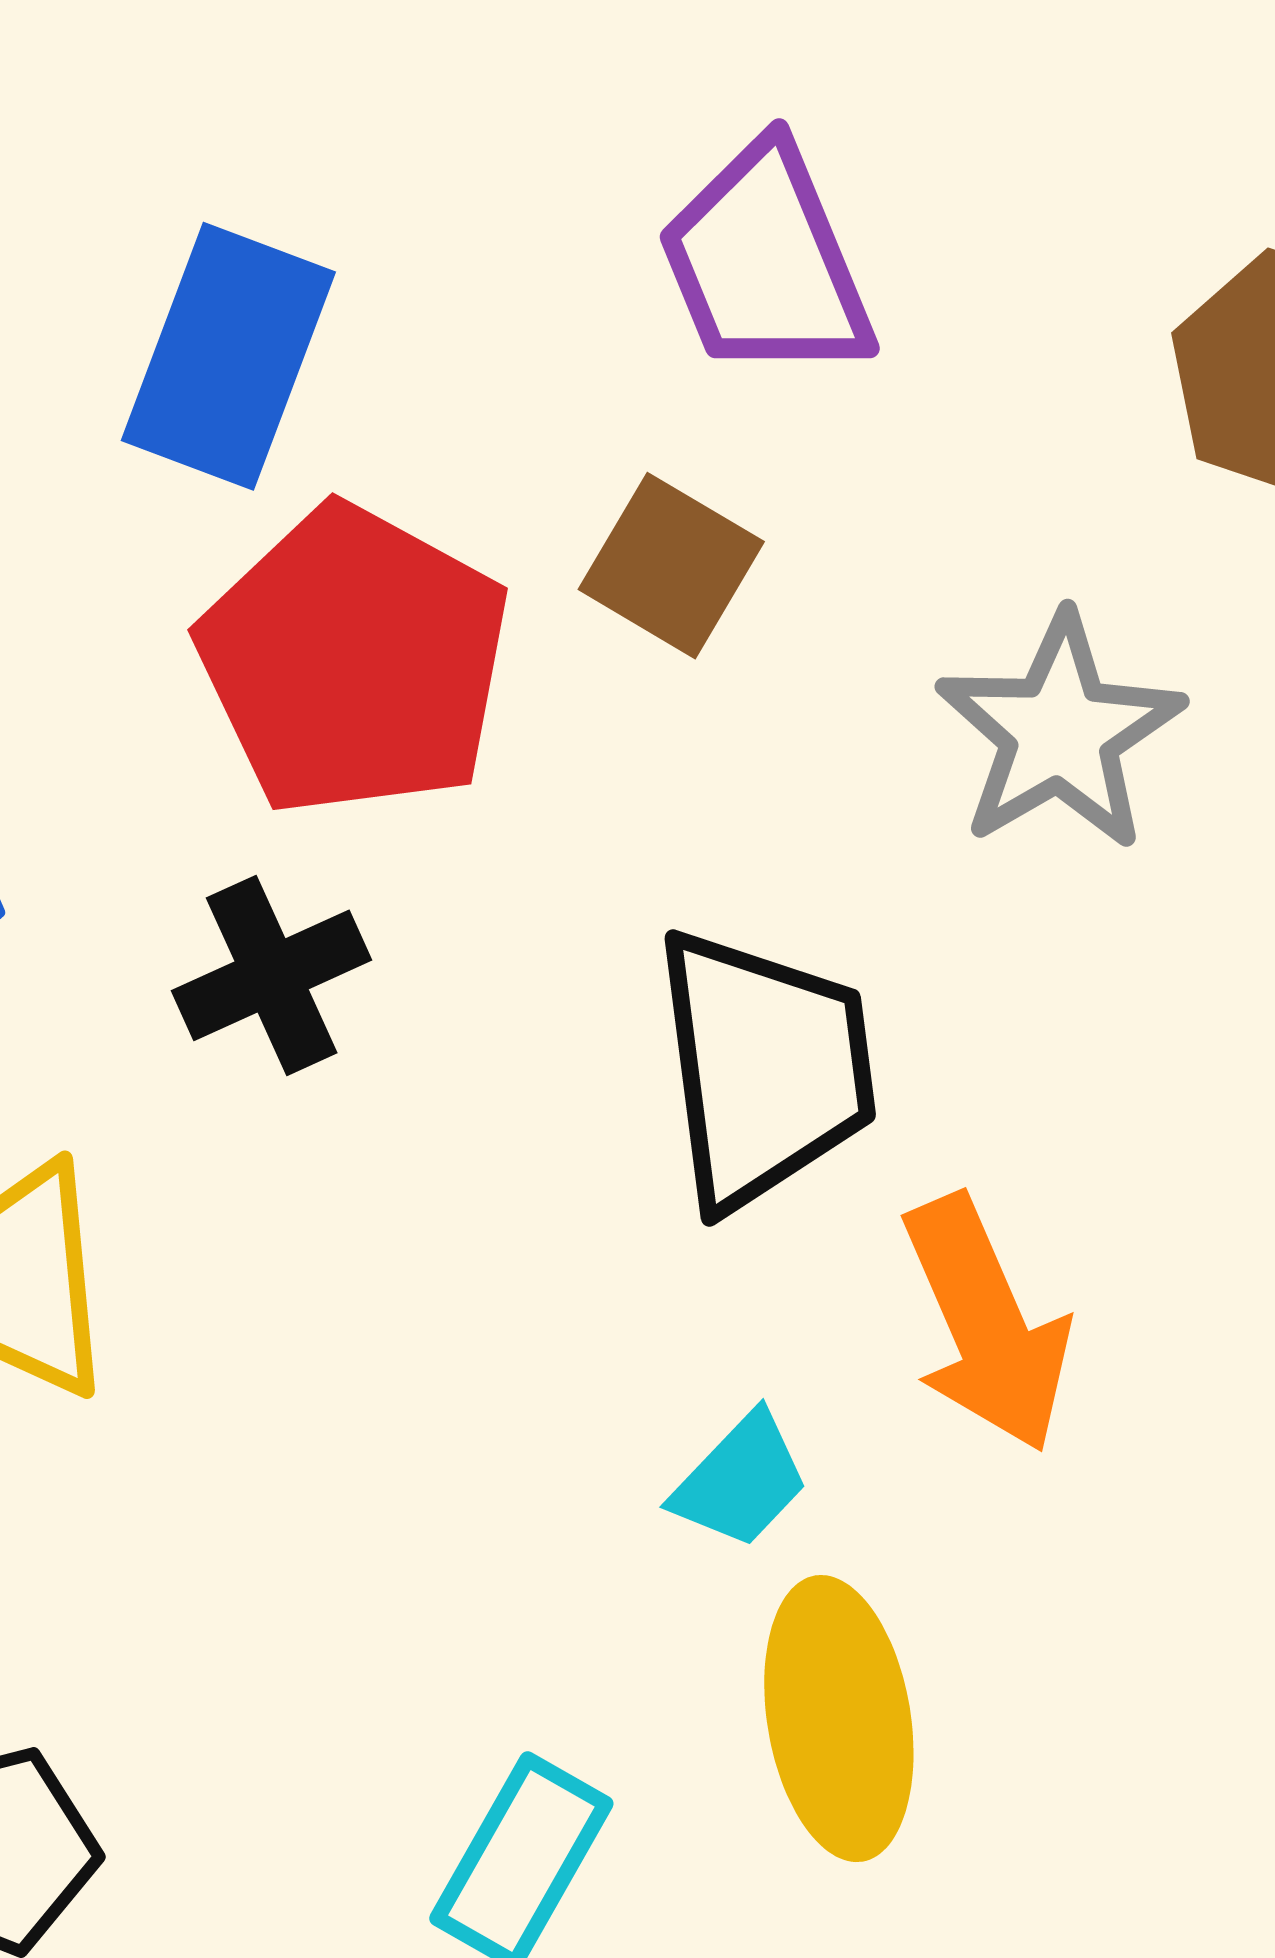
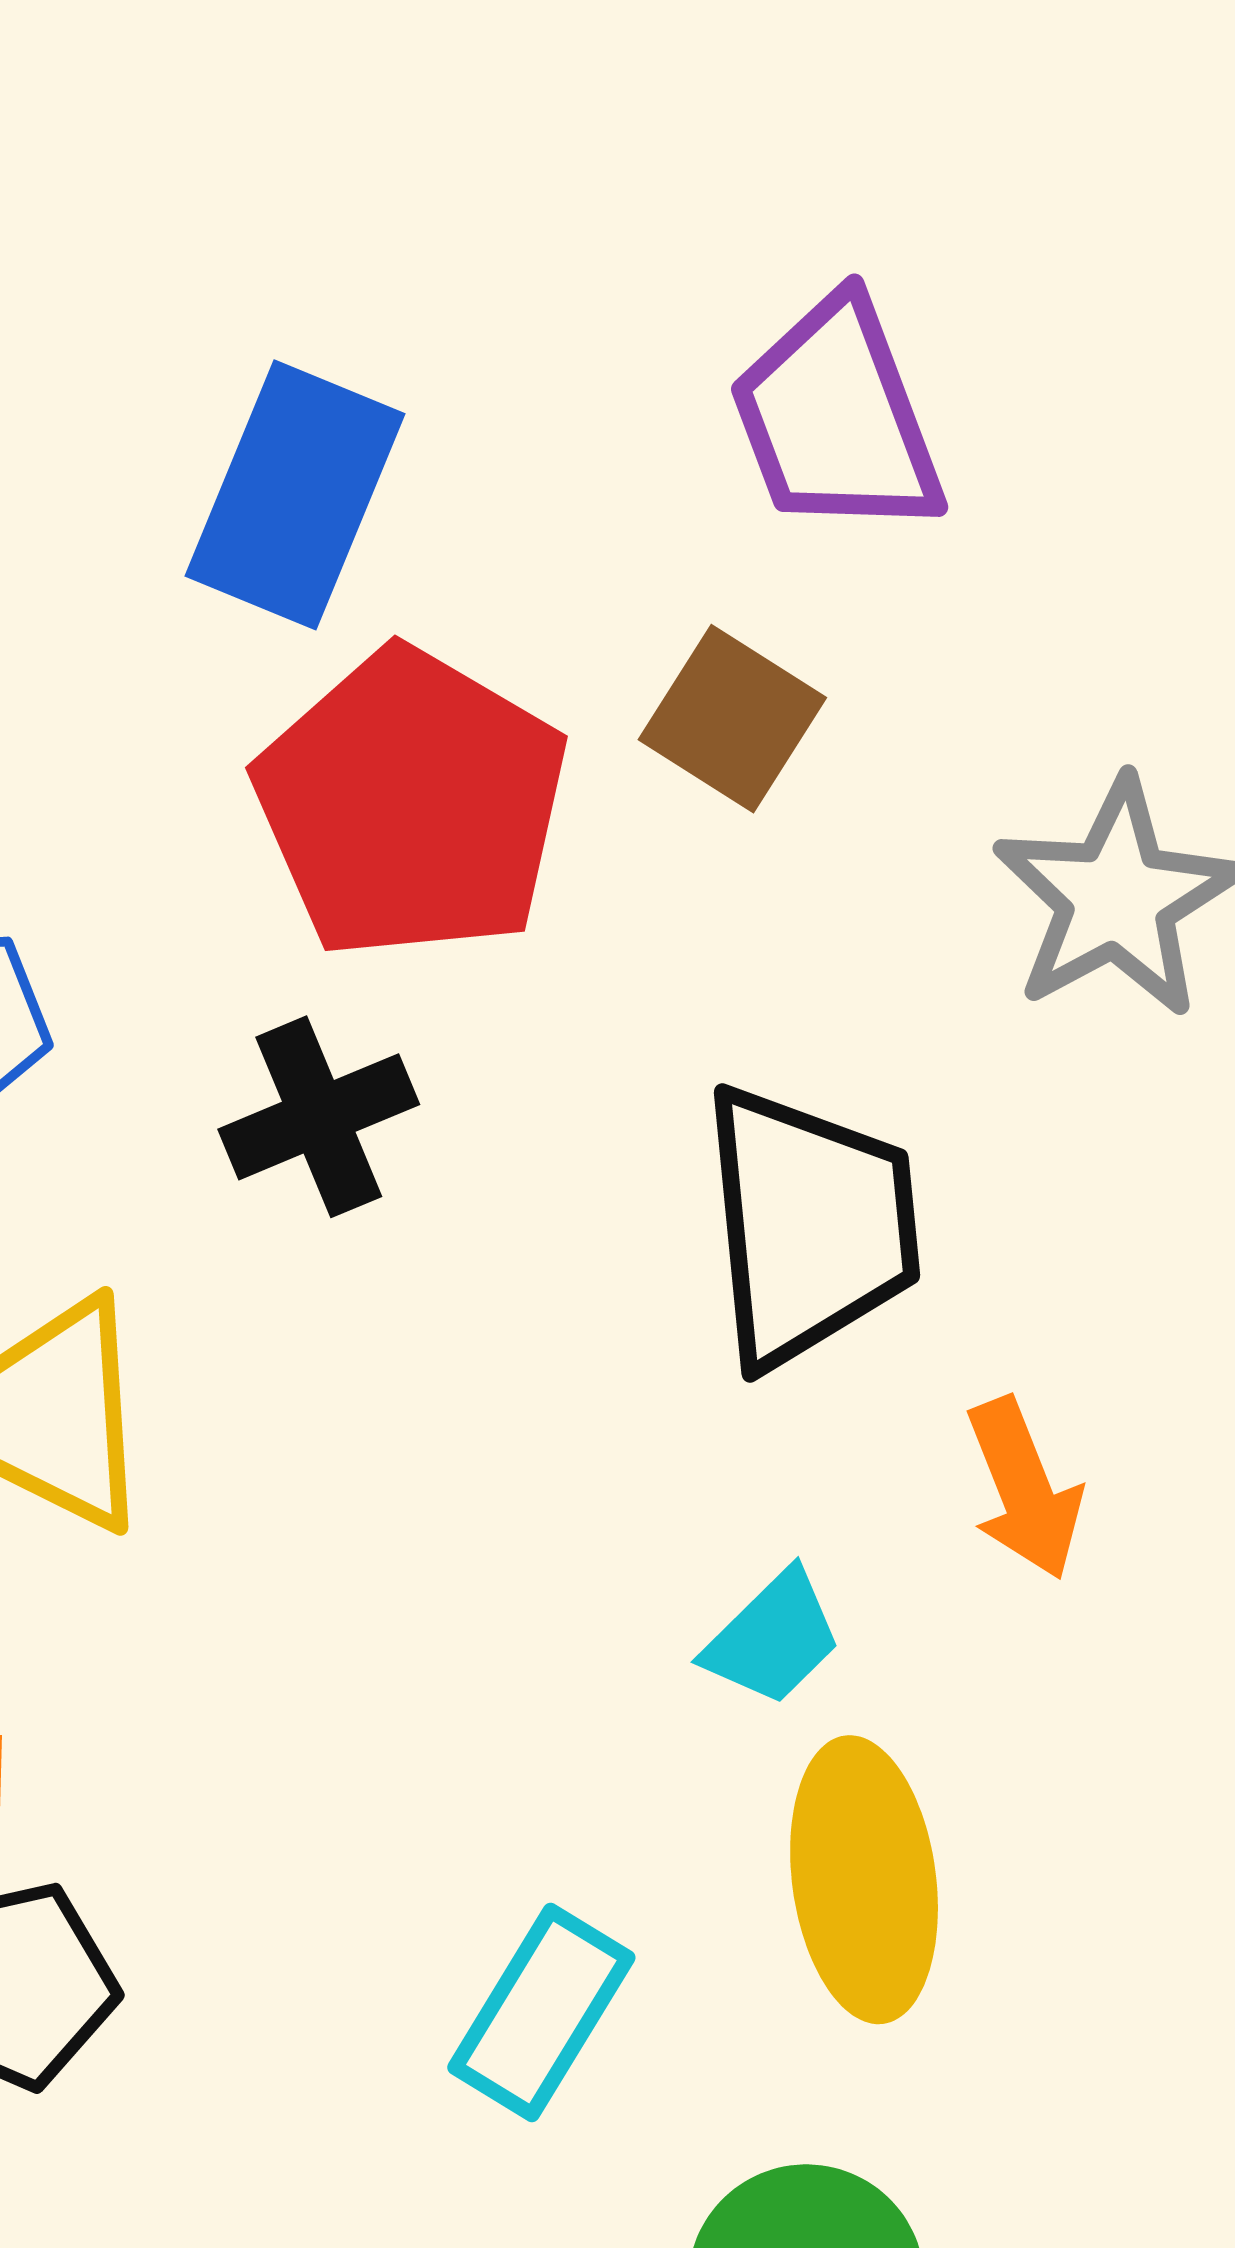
orange arrow: (986, 1324) -> (1024, 1489), size x0.7

